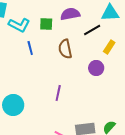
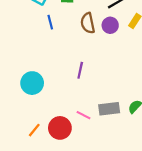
purple circle: (96, 68) -> (110, 25), moved

